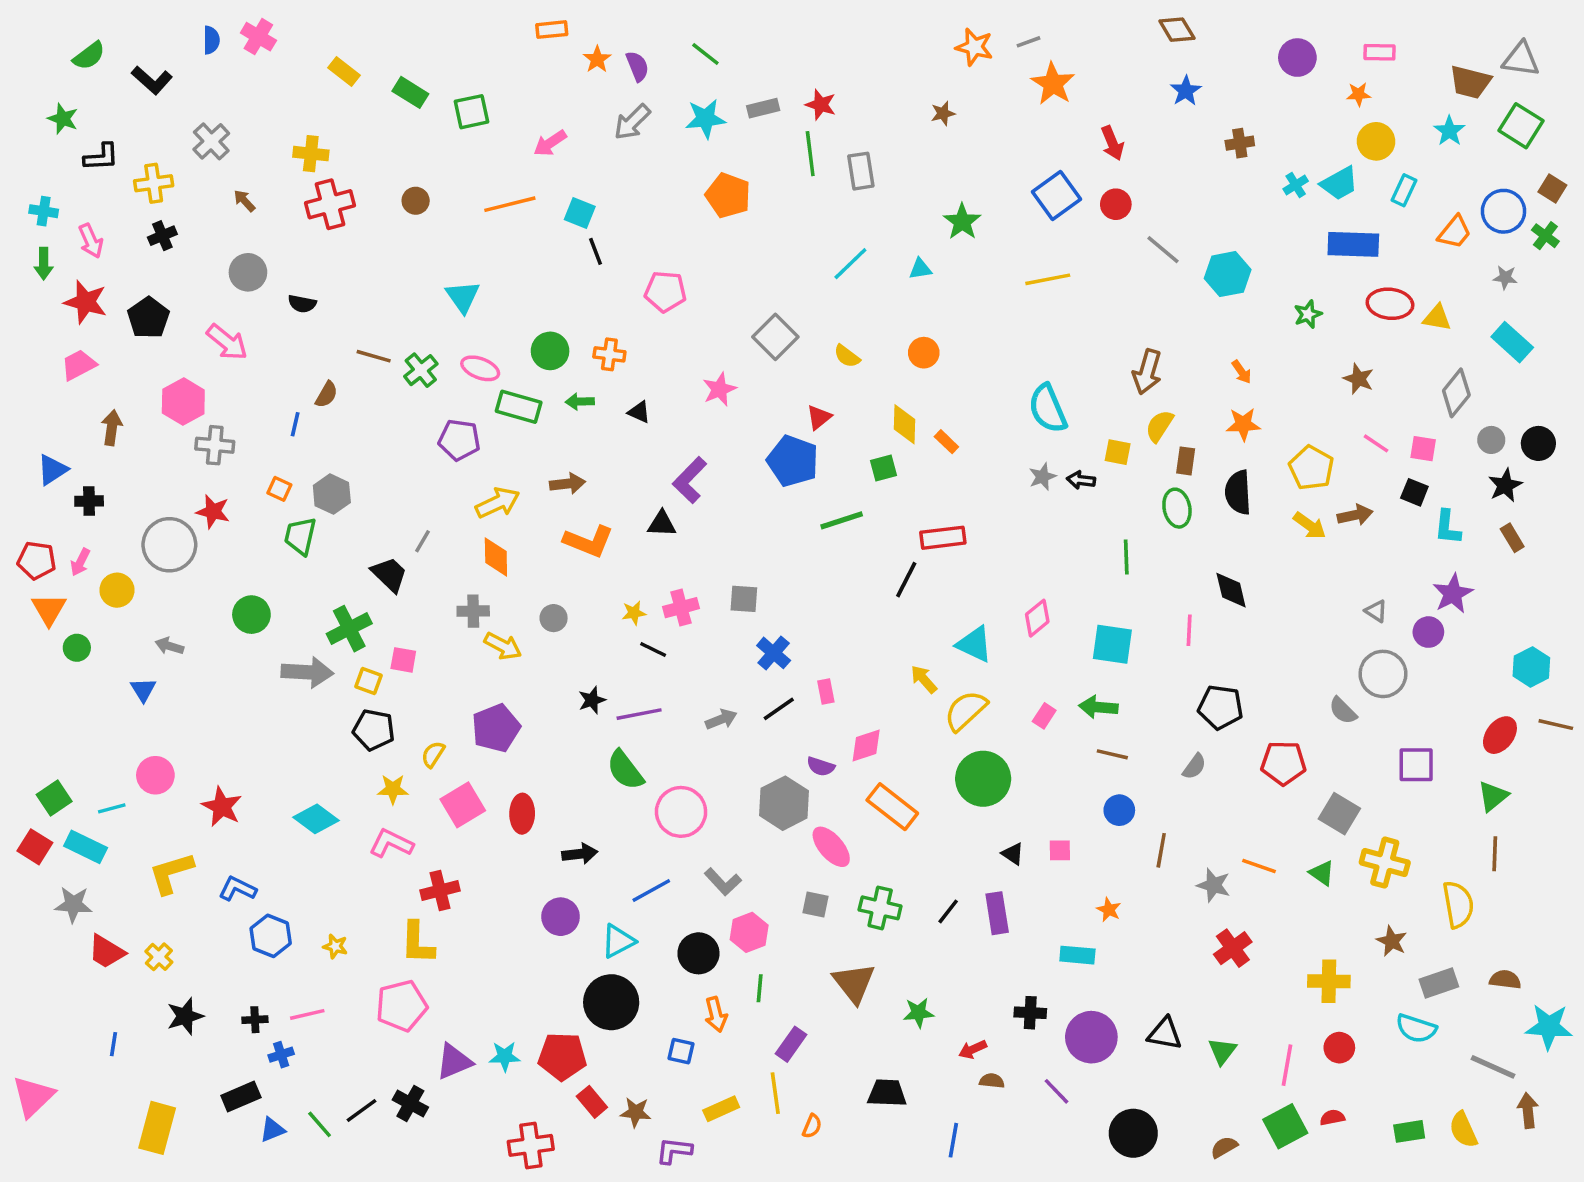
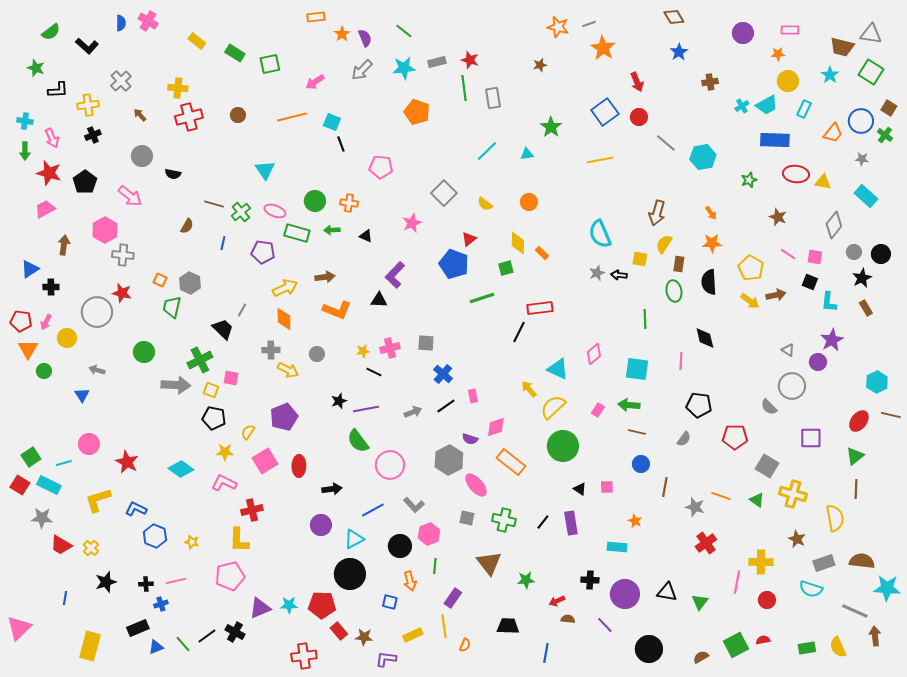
blue line: (295, 424) -> (223, 243), moved
brown semicircle: (1505, 980) -> (862, 561), size x1.4
pink line: (1287, 1065) -> (737, 582), moved

